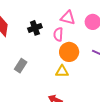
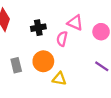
orange circle: (69, 52) -> (43, 61), moved
gray rectangle: (21, 66) -> (16, 65), turned -56

